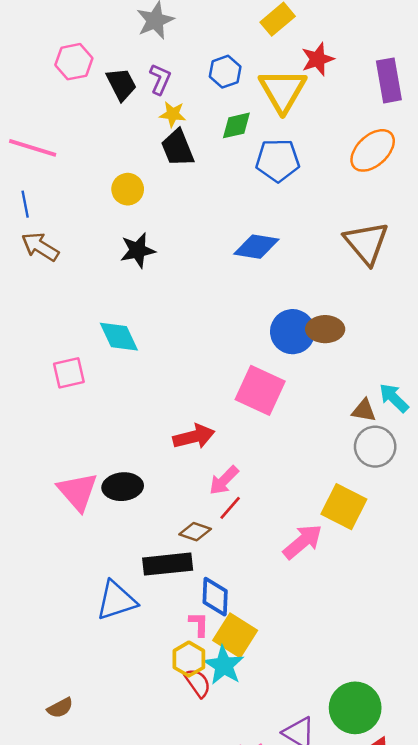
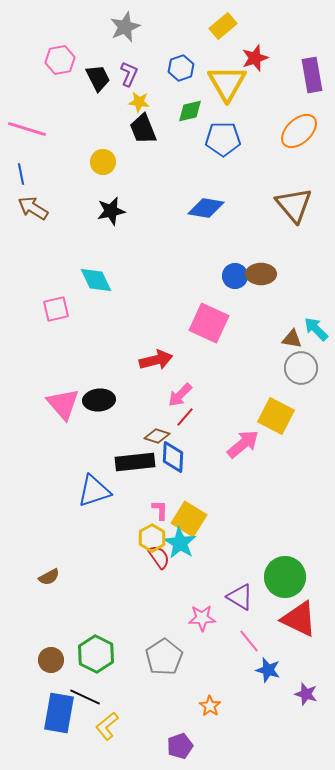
blue circle: (293, 332) -> (235, 276), size x0.7
blue diamond: (215, 597) -> (173, 457), moved

